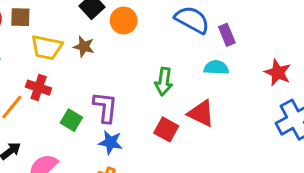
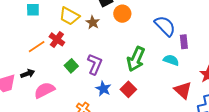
green arrow: (164, 82) -> (136, 59), size x1.4
red triangle: (201, 113) -> (183, 90), moved
blue star: (110, 142) -> (103, 89), moved

